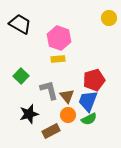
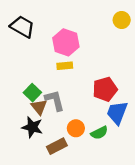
green square: (21, 76) -> (32, 93), moved
brown triangle: (67, 96) -> (39, 107), moved
blue trapezoid: (88, 101) -> (117, 113), moved
black star: (29, 114) -> (32, 127), turned 30

